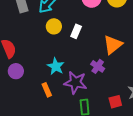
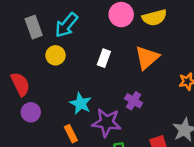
yellow circle: (54, 26) -> (55, 55), moved
orange triangle: (113, 45) -> (147, 58), moved

